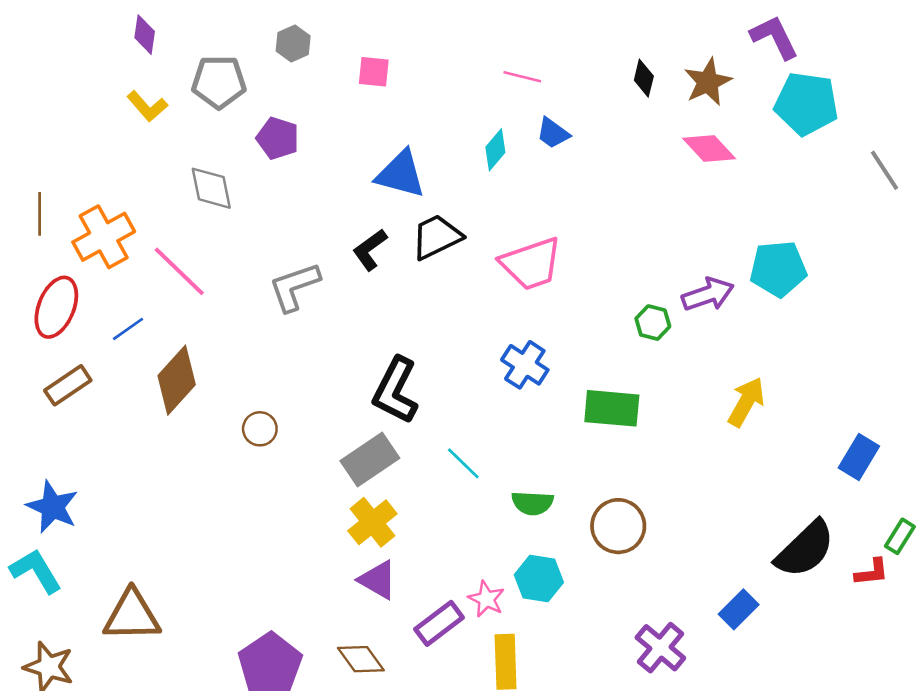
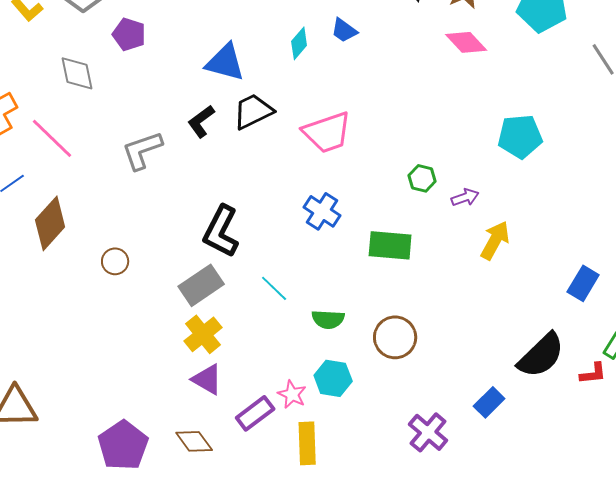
purple arrow: (708, 294) -> (465, 197), moved, size x0.7

